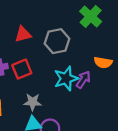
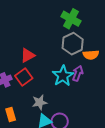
red triangle: (23, 34) -> (28, 55), moved
gray hexagon: (57, 41) -> (73, 44), moved

